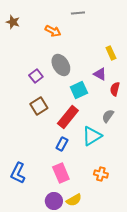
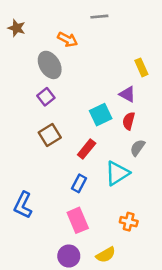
gray ellipse: (61, 65) -> (50, 65), moved
red semicircle: (115, 89) -> (129, 121), moved
red rectangle: (68, 117) -> (87, 149), size x0.7
blue L-shape: (18, 173) -> (23, 205), moved
yellow semicircle: (74, 200) -> (106, 255), moved

